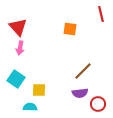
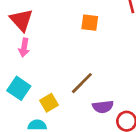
brown line: (83, 71) -> (82, 83), moved
yellow square: (39, 90) -> (49, 103), turned -32

